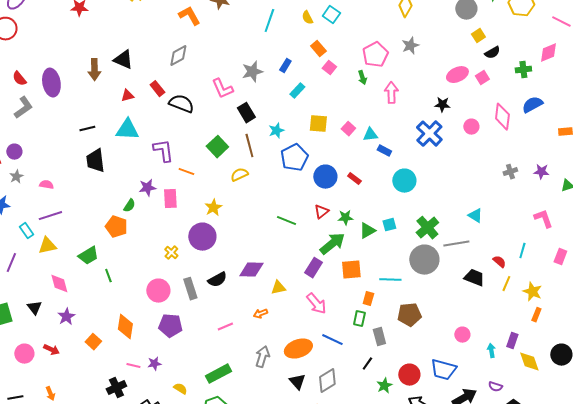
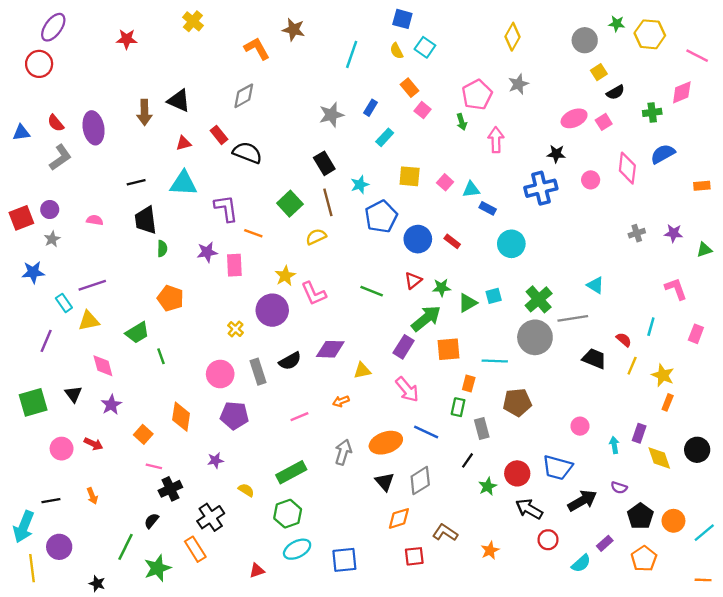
pink L-shape: (222, 89) -> (314, 294), moved
blue cross: (429, 134) -> (541, 188), turned 32
pink semicircle: (46, 185) -> (95, 220), moved
green semicircle: (129, 206) -> (162, 249), moved, turned -32
pink line: (133, 366) -> (154, 466), moved

